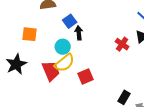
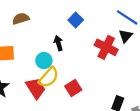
blue square: (70, 21) -> (76, 20), moved
red cross: (122, 44) -> (106, 47), size x1.5

